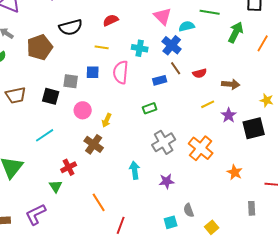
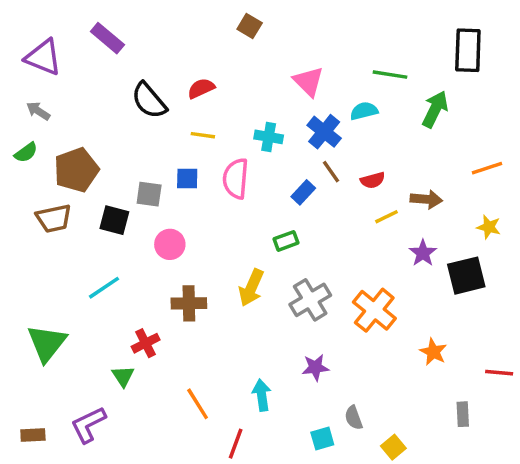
red semicircle: (111, 20) -> (201, 88), moved
cyan semicircle: (187, 26) -> (364, 111), moved
black semicircle: (71, 27) -> (149, 101), turned 65
orange line: (263, 43) -> (487, 168), moved, turned 42
brown pentagon: (40, 47) -> (76, 170), moved
blue rectangle: (160, 80) -> (303, 192), turned -32
yellow line: (208, 104) -> (386, 217), moved
yellow arrow: (107, 120) -> (251, 288), moved, size x1.5
brown cross: (94, 144) -> (189, 303), turned -36
cyan arrow: (135, 170) -> (262, 395), moved

